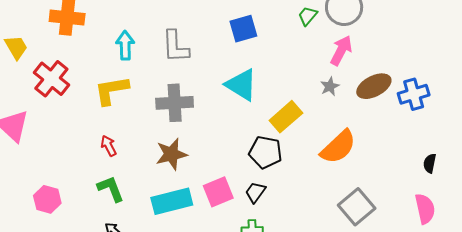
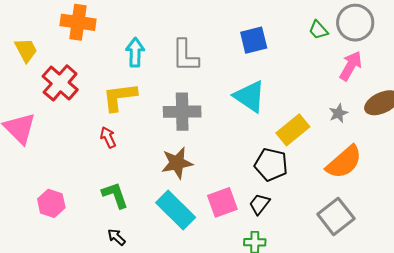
green trapezoid: (308, 16) -> (318, 30), turned -85
gray star: (330, 86) -> (338, 113), moved
red arrow: (109, 146) -> (108, 137), moved
cyan rectangle: (172, 201) -> (176, 210), turned 57
gray square: (357, 207) -> (336, 216), moved

